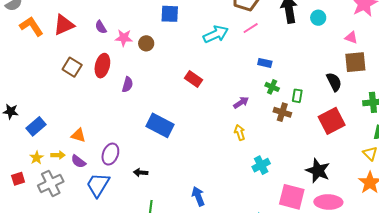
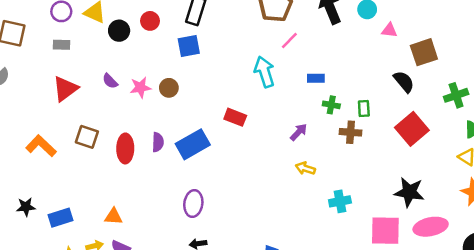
orange L-shape: (31, 26) -> (41, 146), moved
cyan arrow: (216, 34) -> (265, 72), moved, turned -70
pink triangle: (351, 38) -> (389, 30), moved
red ellipse: (102, 66) -> (125, 148), moved
blue rectangle: (160, 125) -> (193, 144), moved, turned -44
blue rectangle: (36, 126) -> (60, 218), turned 36
yellow arrow: (240, 133) -> (305, 168), turned -42
purple ellipse: (110, 154) -> (193, 204), moved
cyan cross: (261, 165) -> (340, 201), turned 30

